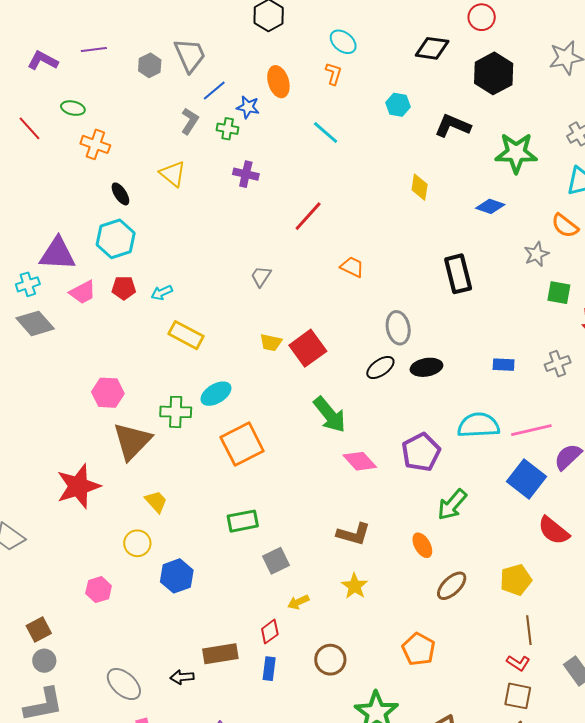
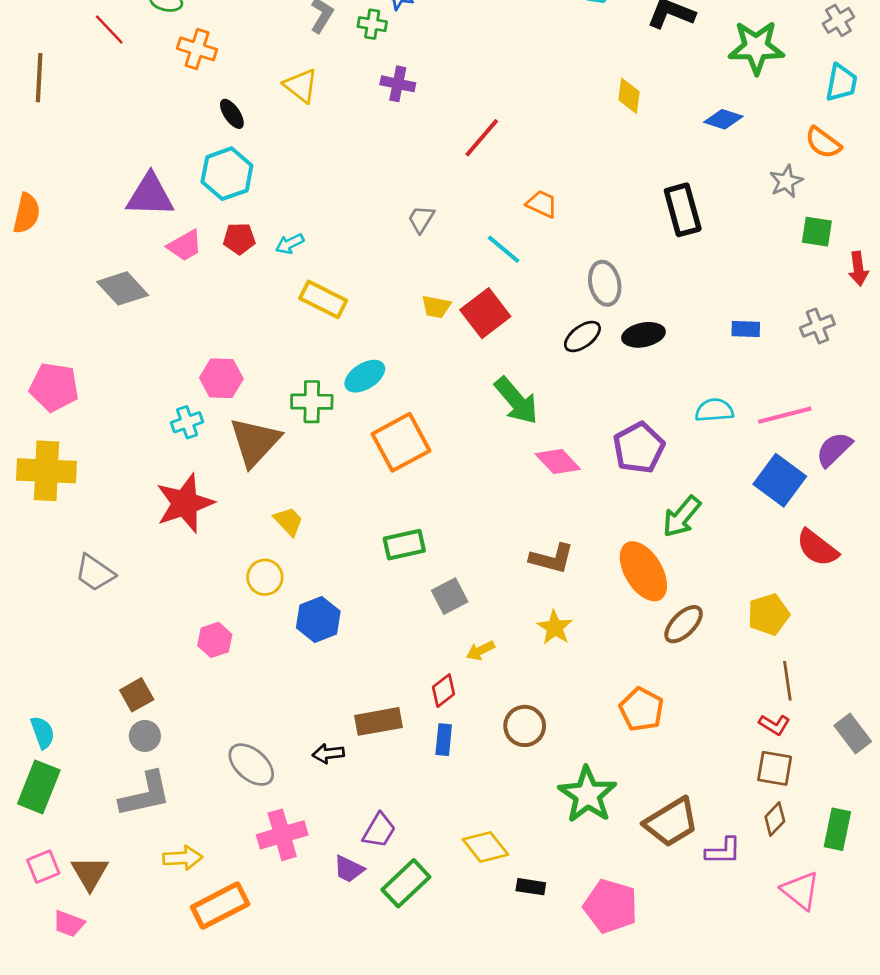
cyan line: (326, 132) -> (504, 249), moved
cyan cross: (28, 284) -> (187, 422), moved
cyan semicircle: (478, 425) -> (714, 410), size x0.7
orange ellipse: (422, 545) -> (643, 571), size x1.8

